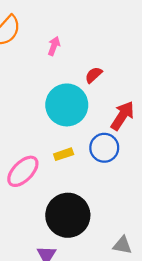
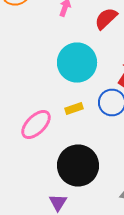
red semicircle: (94, 75) -> (106, 18), moved, size x1.4

